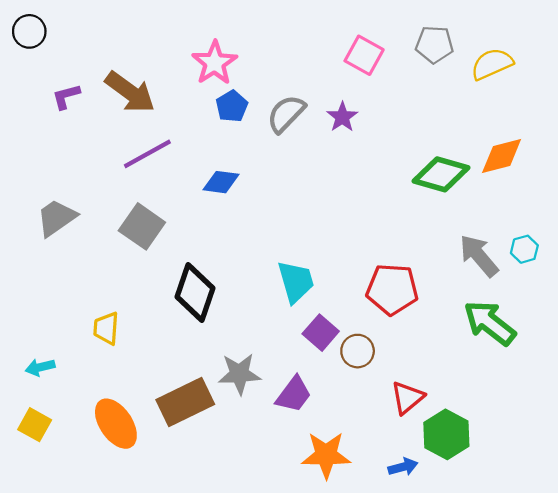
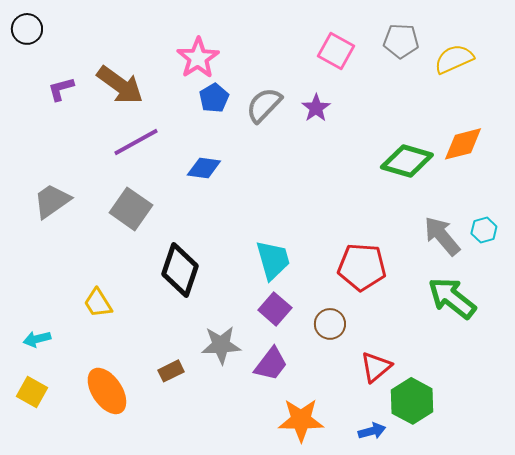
yellow trapezoid: (106, 328) -> (98, 303), turned -36
purple square: (321, 333) -> (275, 309), moved
brown rectangle: (185, 402) -> (171, 371), size x0.5

